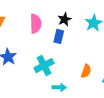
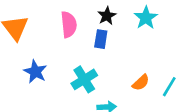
orange semicircle: (86, 71) -> (141, 83), turned 32

